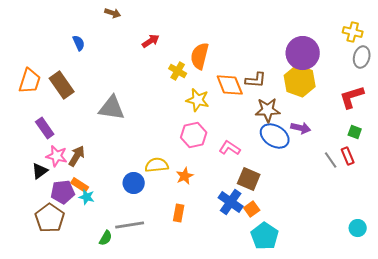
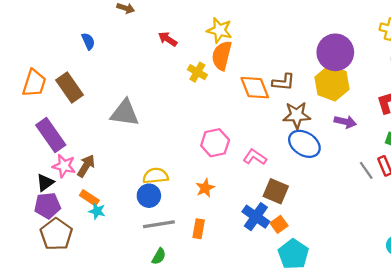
red arrow: (151, 41) -> (168, 39), turned -114
yellow star: (198, 100) -> (219, 30), moved
purple rectangle: (45, 128) -> (51, 135), size x1.4
purple arrow: (301, 128) -> (345, 122), moved
yellow semicircle: (157, 165) -> (156, 176), moved
purple pentagon: (63, 192) -> (47, 206), moved
gray line: (130, 225) -> (159, 224), moved
green semicircle: (106, 238) -> (159, 256), moved

